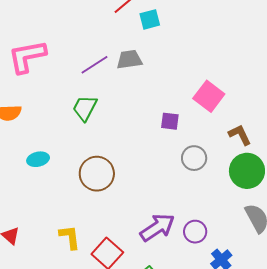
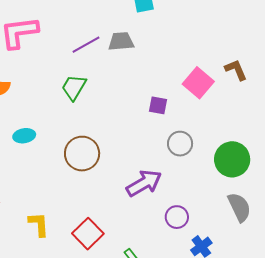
brown L-shape: (240, 135) -> (236, 70), moved
purple arrow: (157, 227) -> (144, 183), moved
yellow L-shape: (70, 237) -> (39, 224), moved

